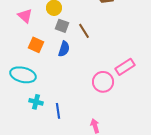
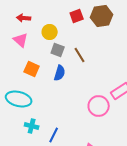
blue line: (58, 111) -> (54, 135), turned 35

